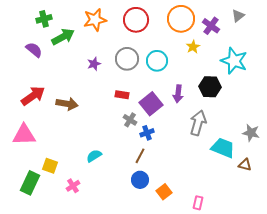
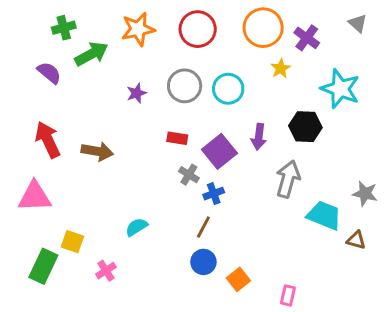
gray triangle: (238, 16) -> (358, 23), moved, turned -40
red arrow: (33, 96) -> (48, 140), turned -80

